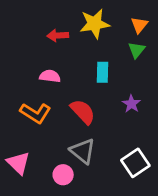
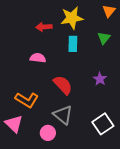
orange triangle: (139, 25) -> (109, 11), moved
cyan rectangle: (102, 72) -> (73, 44), moved
orange L-shape: (35, 113) -> (27, 100), moved

